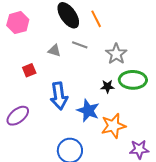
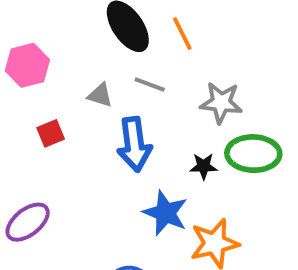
pink hexagon: (18, 23) -> (27, 65), moved
gray star: (116, 54) -> (221, 103), turned -30
blue arrow: (59, 96) -> (134, 144), moved

